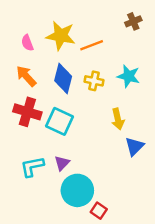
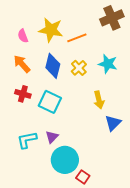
brown cross: (133, 21) -> (112, 18), size x1.6
yellow cross: (94, 81) -> (79, 68), turned 35
red cross: (27, 112) -> (23, 94), size x0.7

